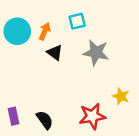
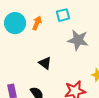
black triangle: (55, 52) -> (45, 63), moved

